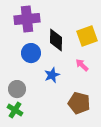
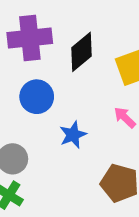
black diamond: (56, 40) -> (82, 52), moved, turned 50

